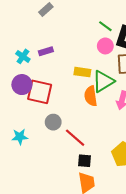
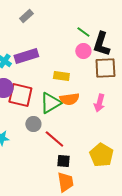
purple rectangle: (46, 51) -> (26, 56), size x1.6
green triangle: (103, 81) -> (50, 103), moved
orange semicircle: (91, 96) -> (69, 99), turned -90

